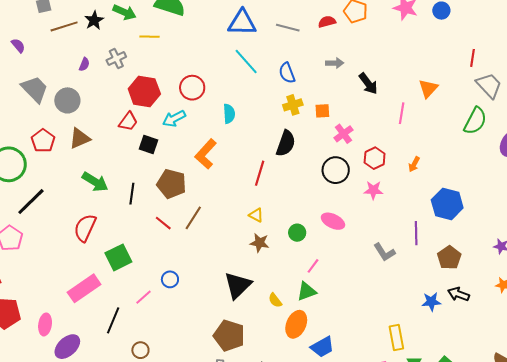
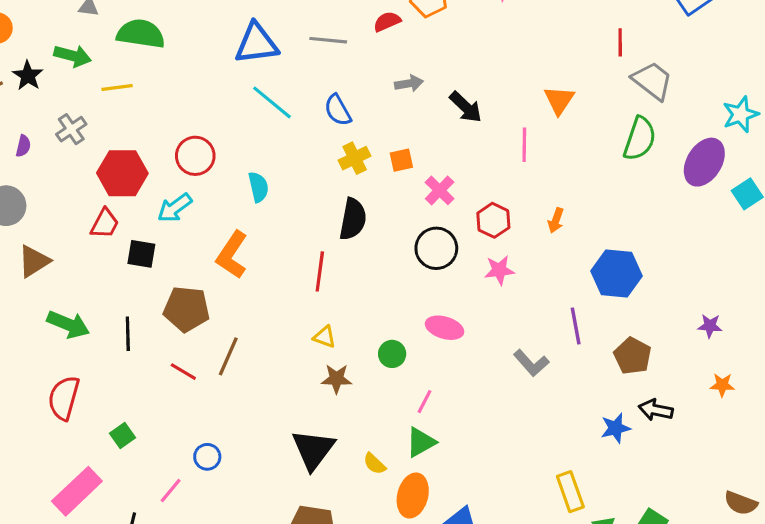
green square: (118, 257) -> (122, 435), size x0.6

